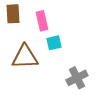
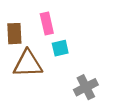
brown rectangle: (13, 14) -> (14, 34), moved

